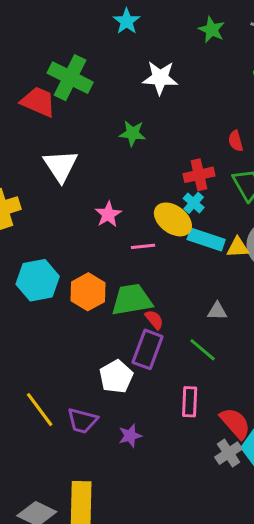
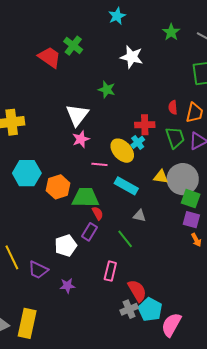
green cross: (70, 78) -> (73, 46), size x0.7
white triangle: (61, 166) -> (77, 115), moved
cyan rectangle: (206, 239) -> (126, 186), moved
purple rectangle: (148, 349) -> (90, 232), size x0.7

